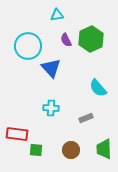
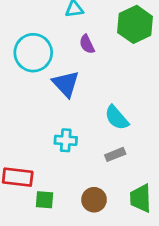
green hexagon: (91, 39) -> (135, 24), moved
cyan semicircle: (98, 88) -> (117, 118), moved

